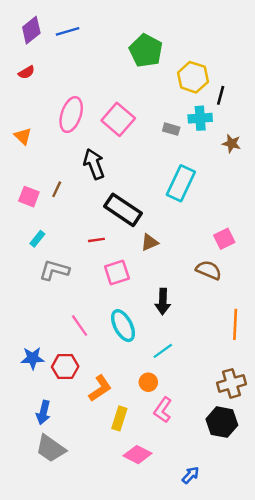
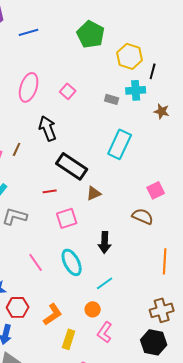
blue line: (68, 31) -> (29, 32), moved
pink square: (118, 119) -> (68, 91), size x0.6
red hexagon: (65, 367) -> (18, 307), moved

